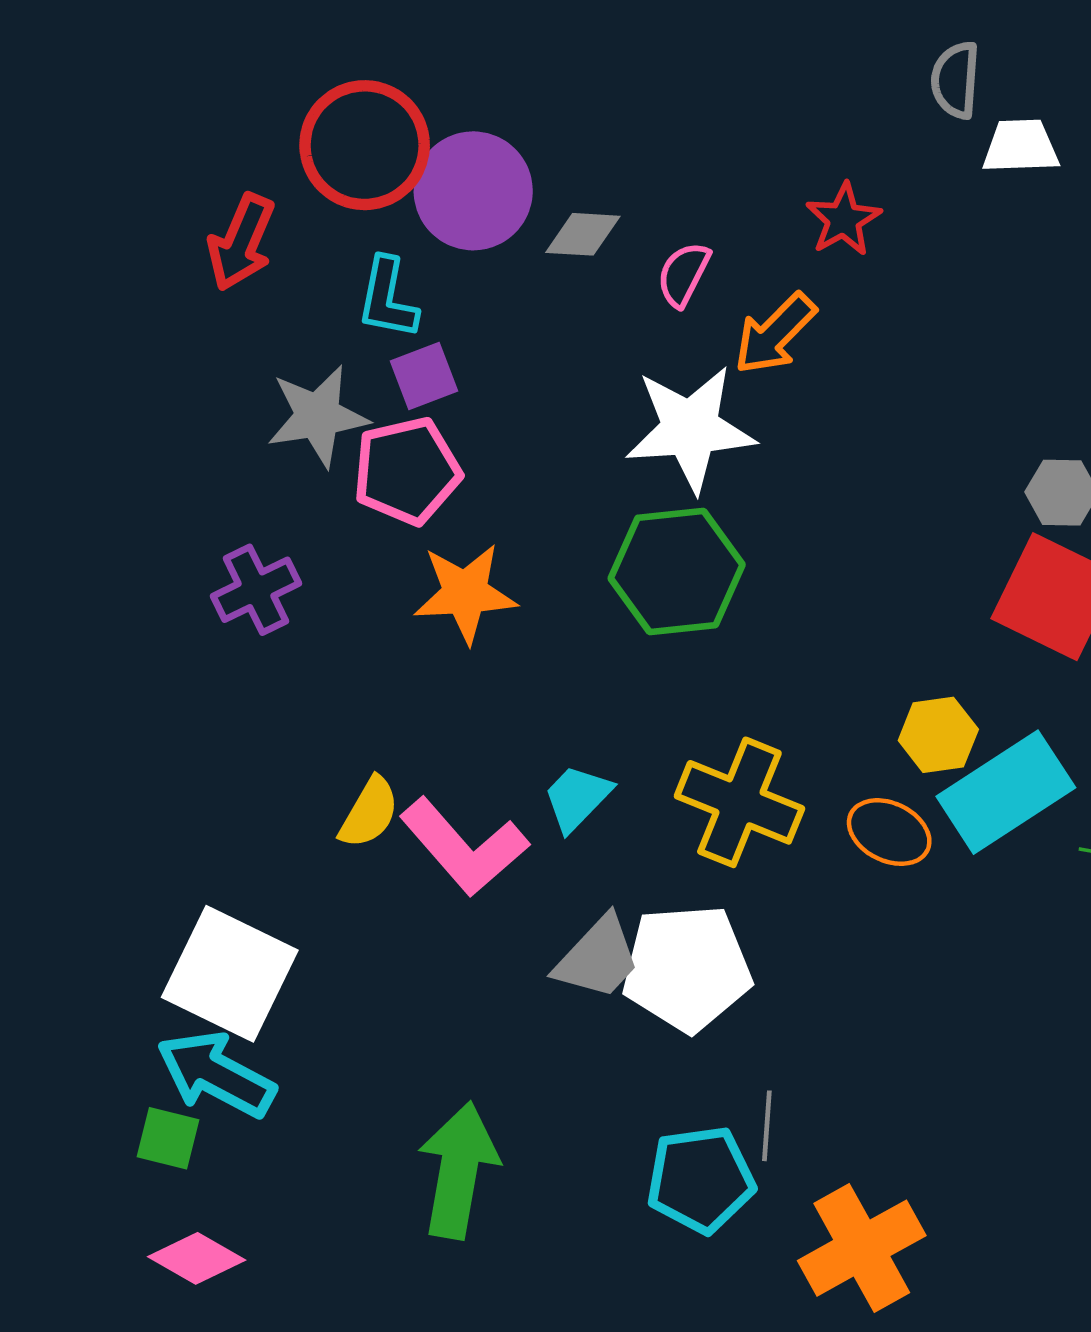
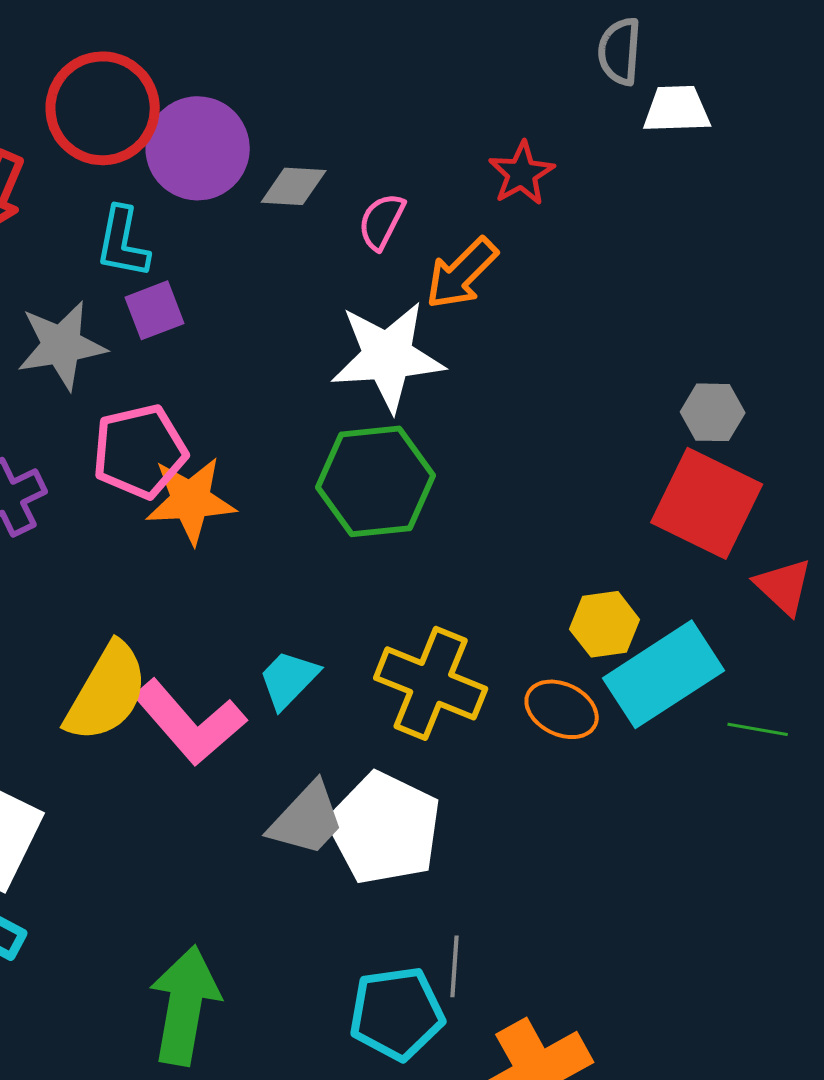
pink pentagon: (407, 471) -> (140, 451), moved
yellow semicircle: (369, 813) -> (107, 692), size x1.6
white pentagon: (687, 968) -> (385, 828), turned 30

